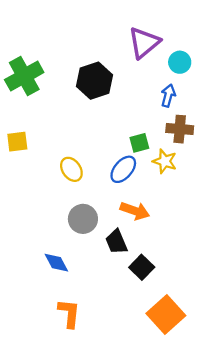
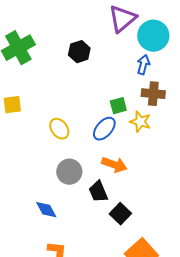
cyan circle: (180, 62) -> (153, 36), size x1.6
black hexagon: (94, 81) -> (79, 52), size x0.7

